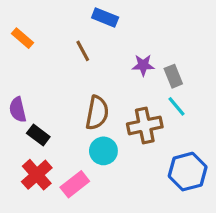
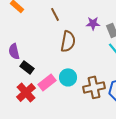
brown semicircle: (97, 113) -> (68, 41), moved
brown cross: (145, 125) -> (94, 87), moved
pink rectangle: (75, 184) -> (47, 82), moved

